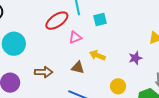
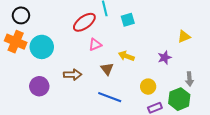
pink triangle: (75, 37) -> (95, 45), moved
brown triangle: (78, 68) -> (107, 69), turned 40

